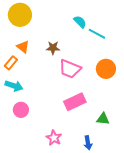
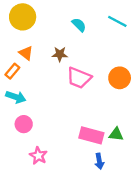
cyan semicircle: (80, 22) -> (79, 25), moved
cyan line: (97, 34) -> (117, 21), moved
pink rectangle: (75, 102) -> (91, 135), moved, turned 40
pink star: (54, 138) -> (38, 156), moved

